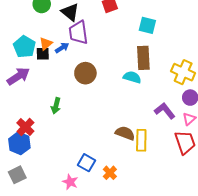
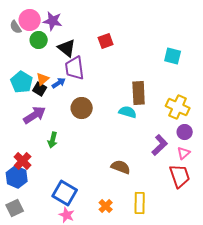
cyan square: (147, 25) -> (173, 56), moved
black square: (43, 54) -> (40, 89), turned 32
purple arrow: (18, 76) -> (35, 115), moved
purple L-shape: (165, 111) -> (160, 145), turned 85
yellow rectangle: (141, 140) -> (140, 203), moved
blue square: (86, 163) -> (65, 193), moved, size x1.4

